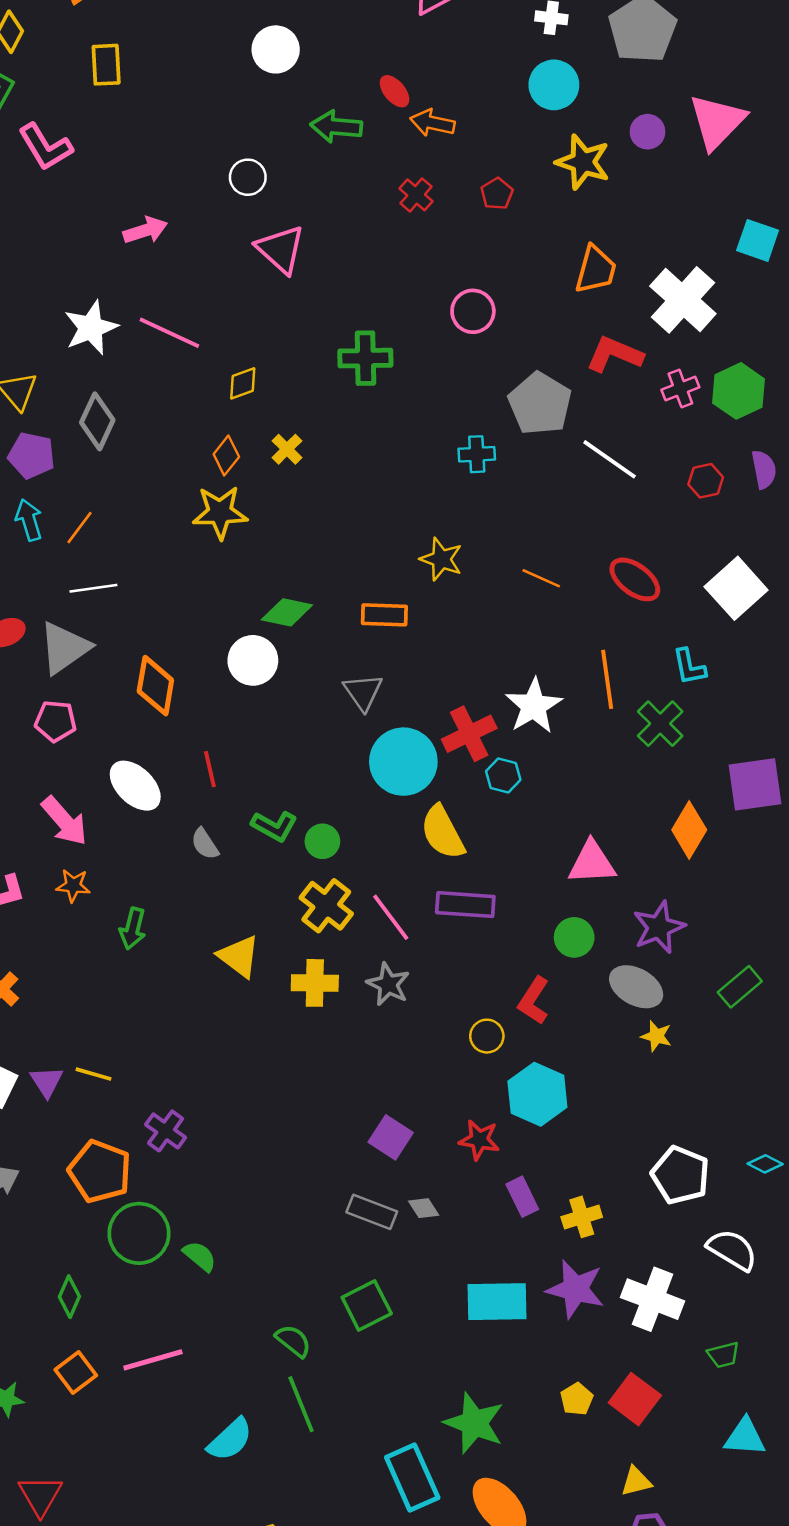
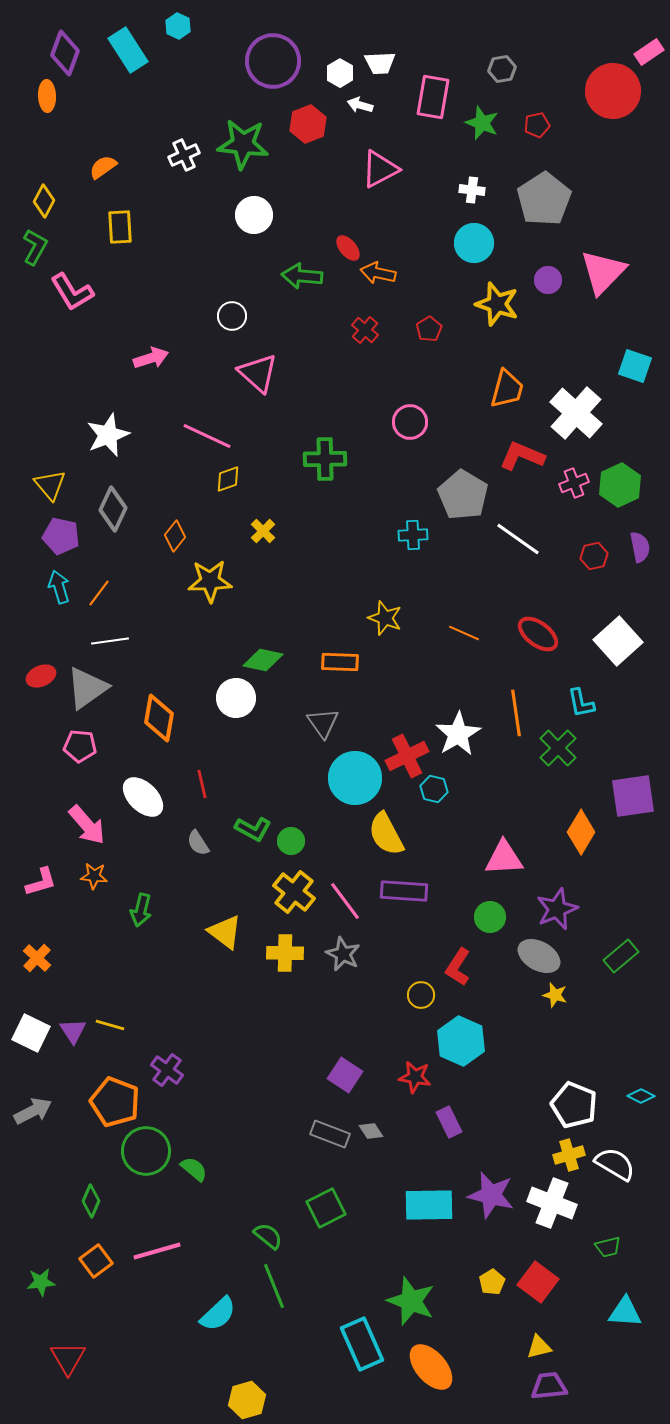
pink line: (169, 333) -> (207, 436), moved
orange diamond: (226, 455) -> (175, 536), moved
yellow cross: (582, 1217) -> (569, 1155), moved

